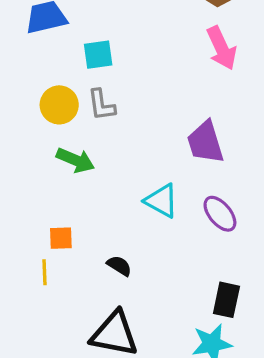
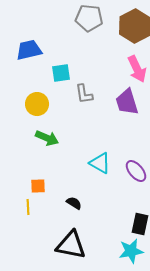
gray L-shape: (101, 105) -> (84, 94), moved
purple trapezoid: (205, 142) -> (127, 102), moved

